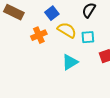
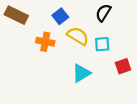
orange cross: (39, 35) -> (45, 42), turned 35

